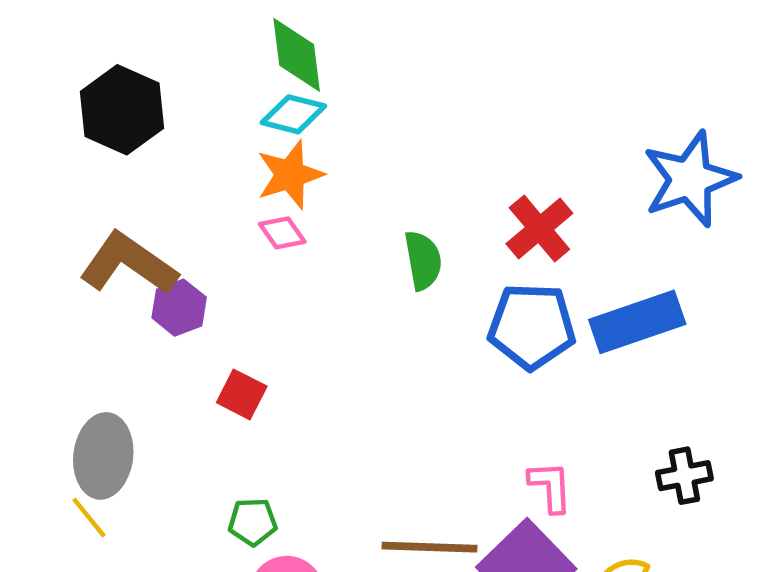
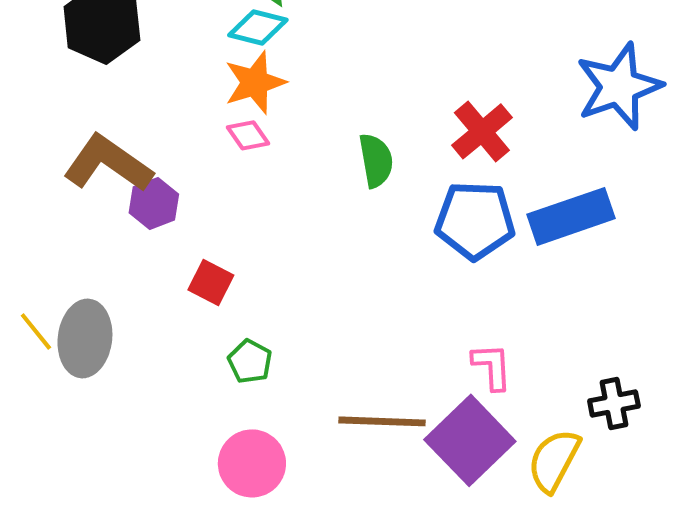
black cross: (684, 476) -> (614, 403), moved
yellow line: (89, 517) -> (36, 331), moved
green pentagon: (253, 522) -> (250, 361), moved, turned 30

